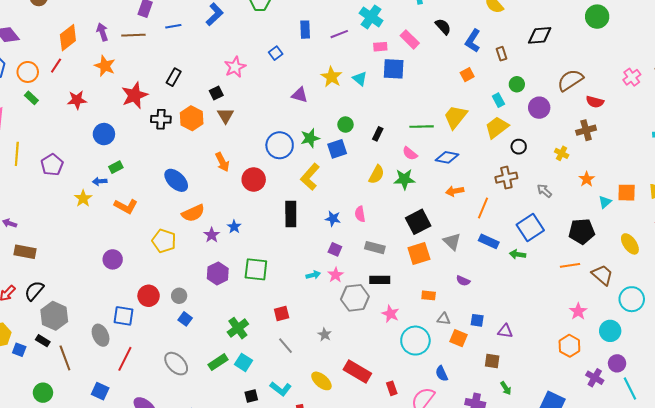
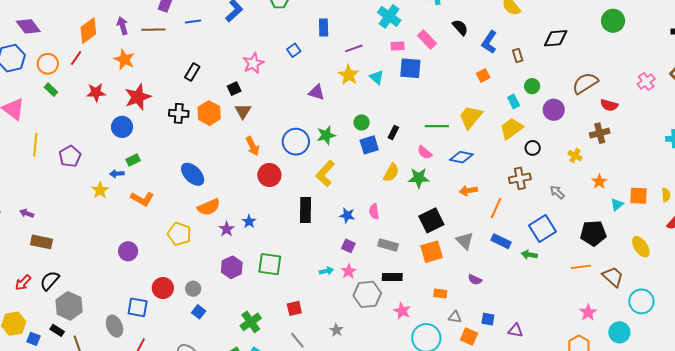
purple line: (339, 34) -> (354, 48), moved
red star: (135, 95) -> (138, 97), moved
blue square: (337, 149) -> (369, 145), moved
orange arrow: (222, 162) -> (253, 146), moved

